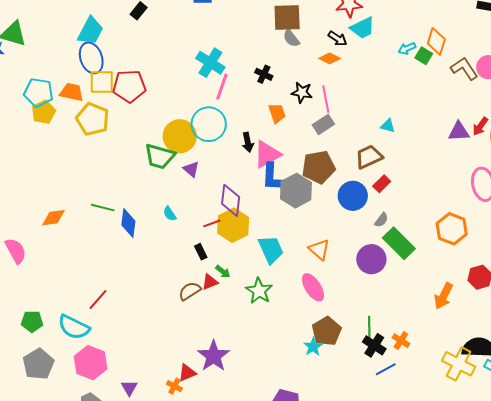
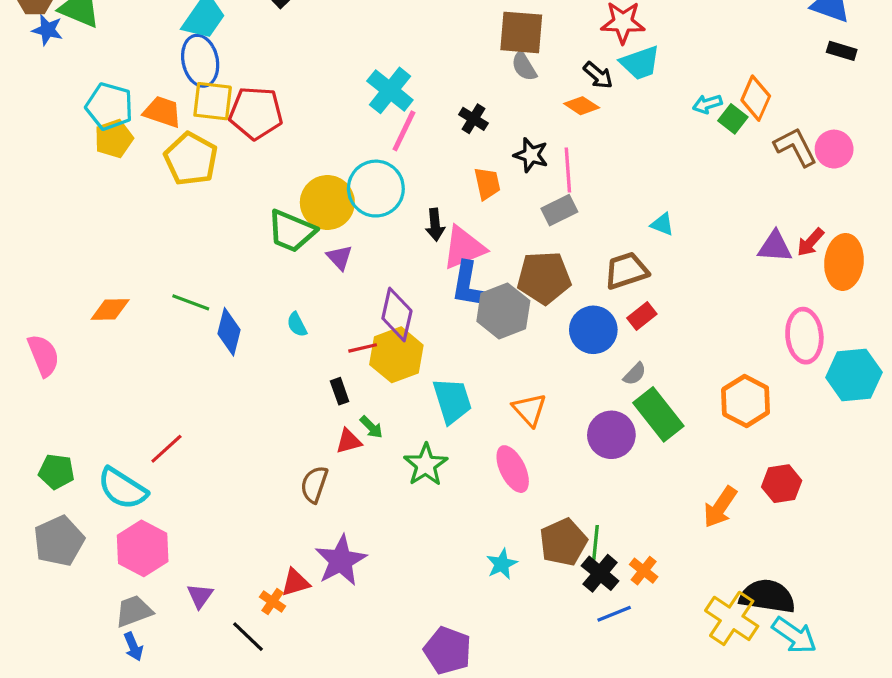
brown semicircle: (190, 291) -> (314, 484), moved, turned -45
brown pentagon: (327, 331) -> (563, 542), moved

